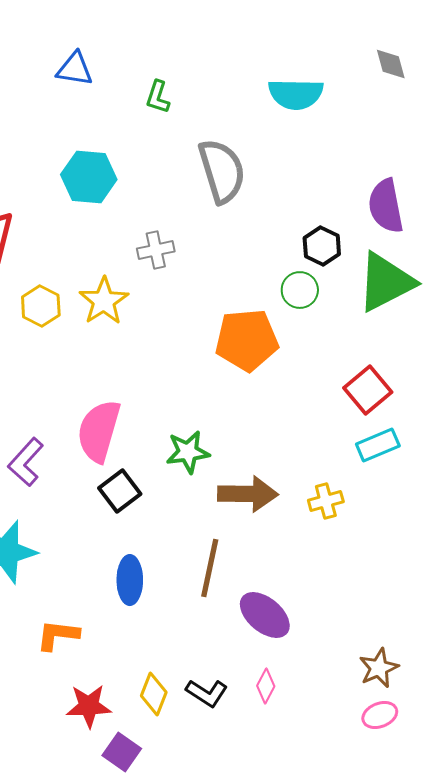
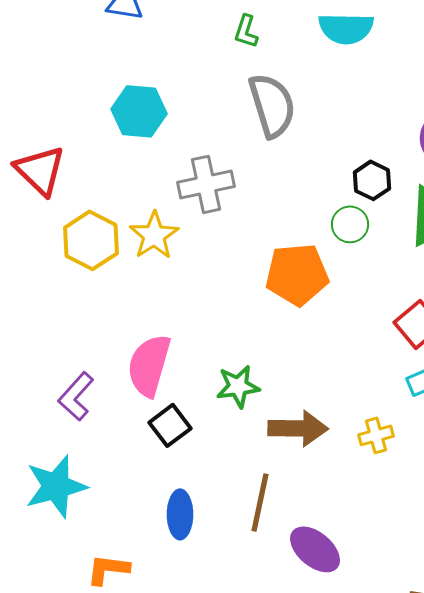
green L-shape: (158, 97) -> (246, 31), moved
gray cross: (156, 250) -> (206, 184), size x1.5
yellow hexagon: (41, 306) -> (91, 240), size x1.4

